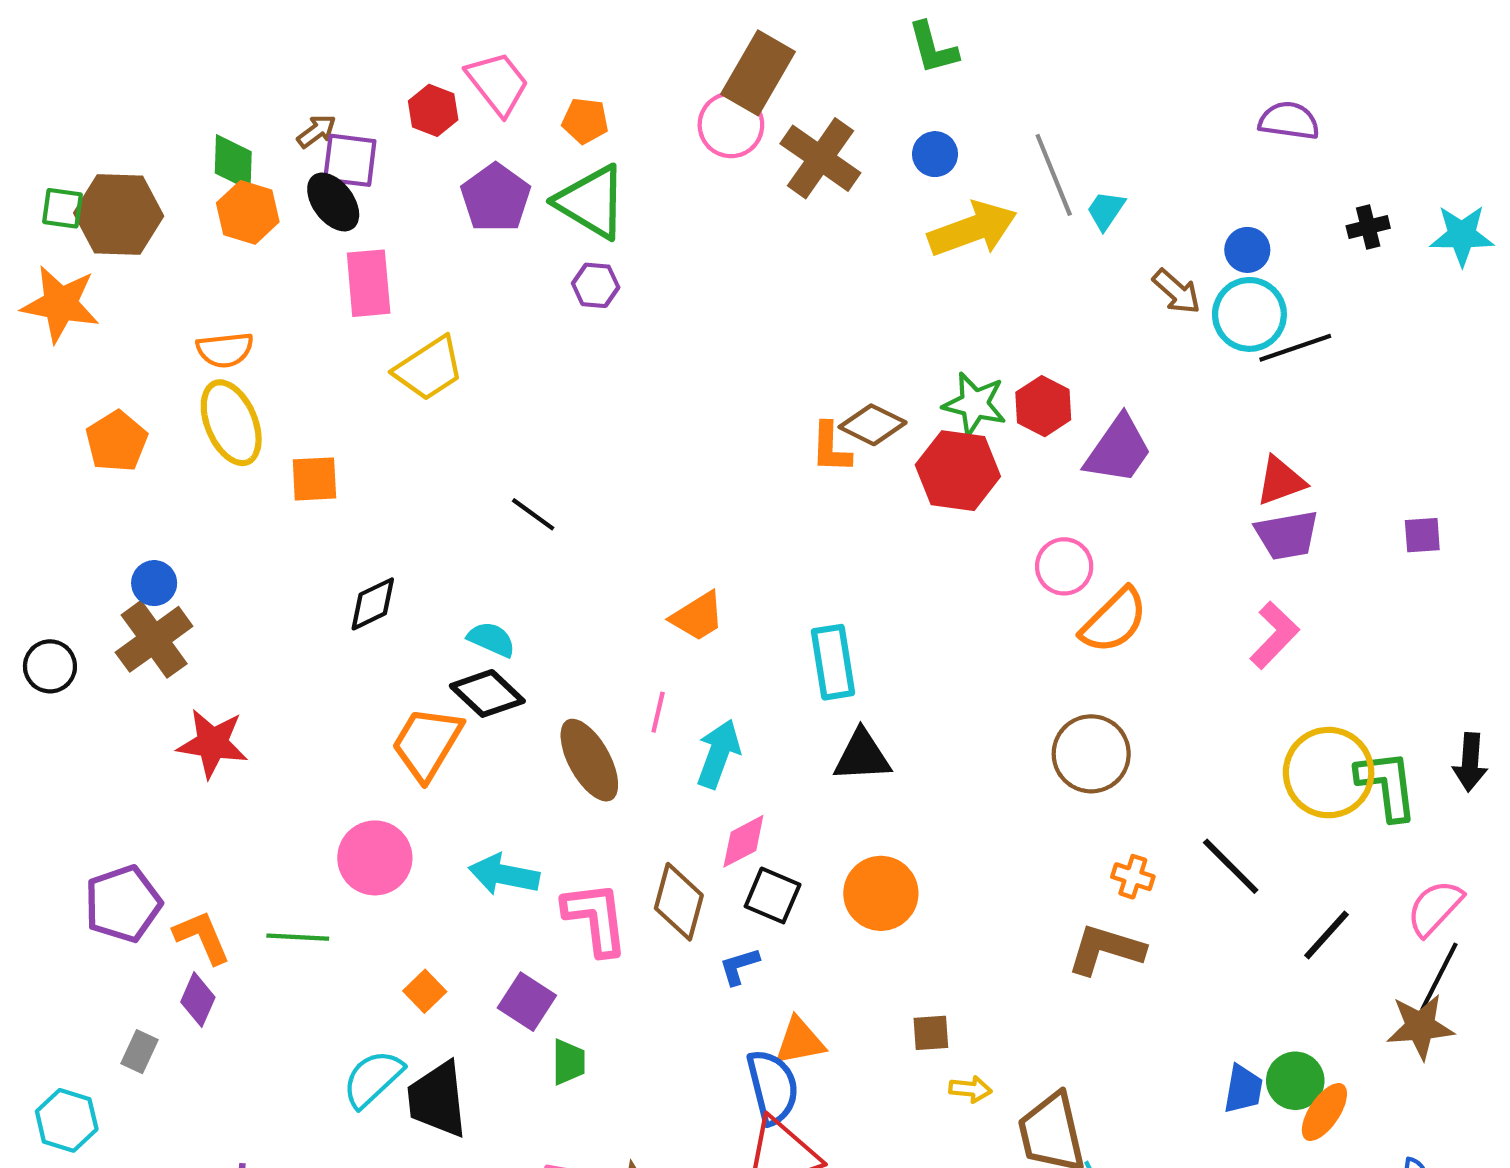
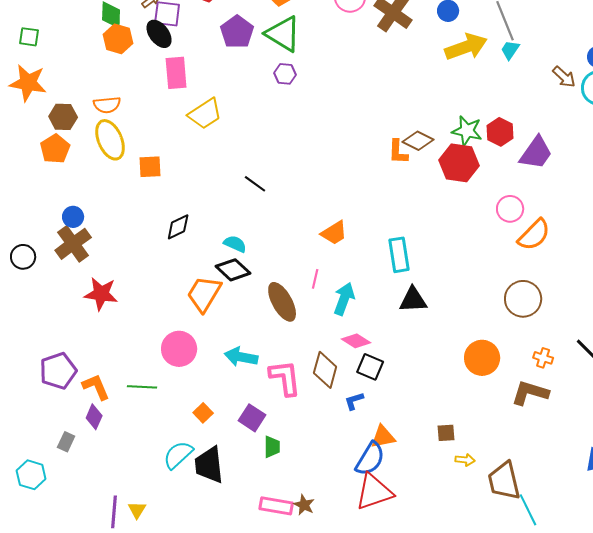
cyan trapezoid: (1106, 210) -> (510, 50), moved
brown hexagon: (119, 214) -> (63, 117), moved, size x0.7
pink diamond: (743, 841) -> (356, 341), turned 60
orange circle: (881, 893) -> (482, 358), moved
blue semicircle: (773, 1087) -> (370, 459), turned 45

